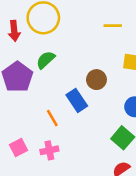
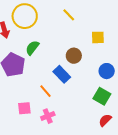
yellow line: (113, 26) -> (69, 15), moved, turned 56
pink square: (18, 148) -> (24, 108), moved, turned 32

